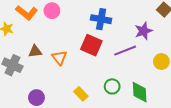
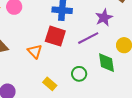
orange triangle: (59, 58) -> (35, 51), moved
green diamond: (140, 92) -> (106, 63), moved

